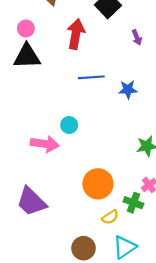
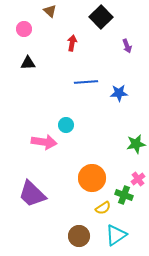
pink circle: (26, 29) -> (24, 29), moved
red arrow: (76, 34) -> (72, 43), size x0.6
black triangle: (27, 56) -> (28, 63), size x0.6

